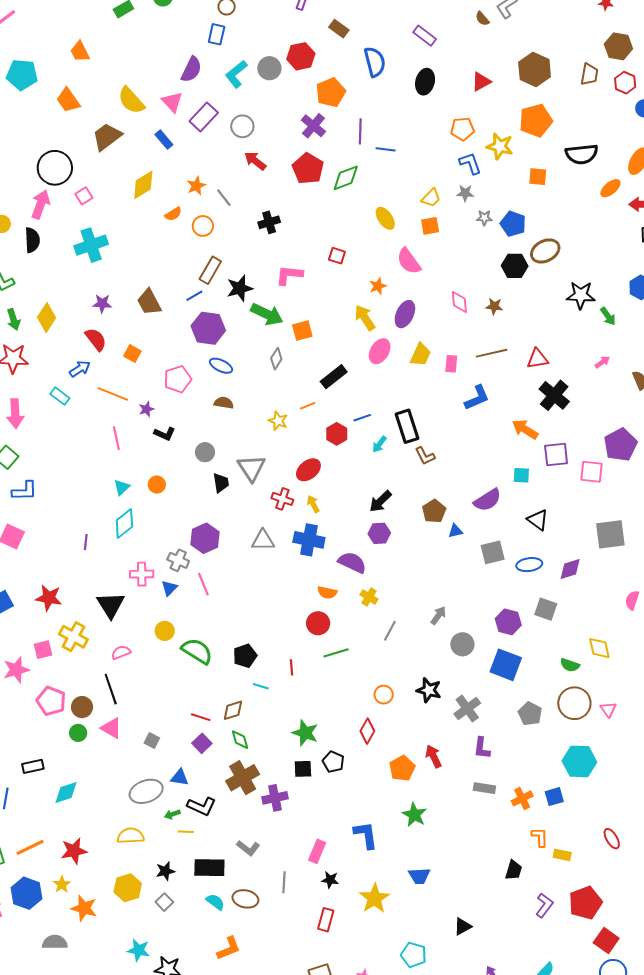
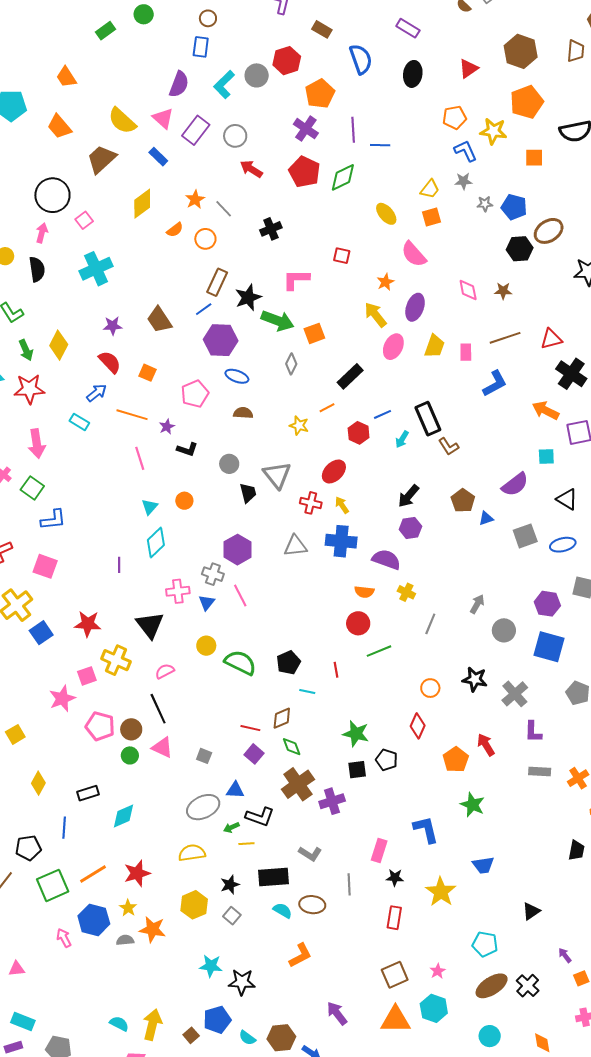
pink arrow: (41, 204) -> (42, 233), size x0.7
gray semicircle: (55, 942) -> (125, 940), moved, size x0.7

